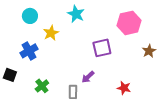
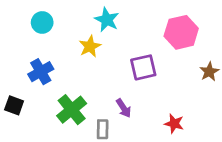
yellow star: (51, 33) -> (90, 46), moved
purple arrow: (88, 77) -> (124, 108), turned -80
green cross: (42, 86) -> (72, 110), moved, size x1.5

